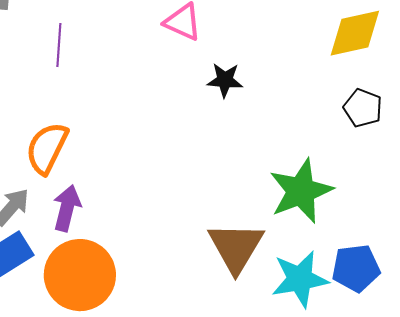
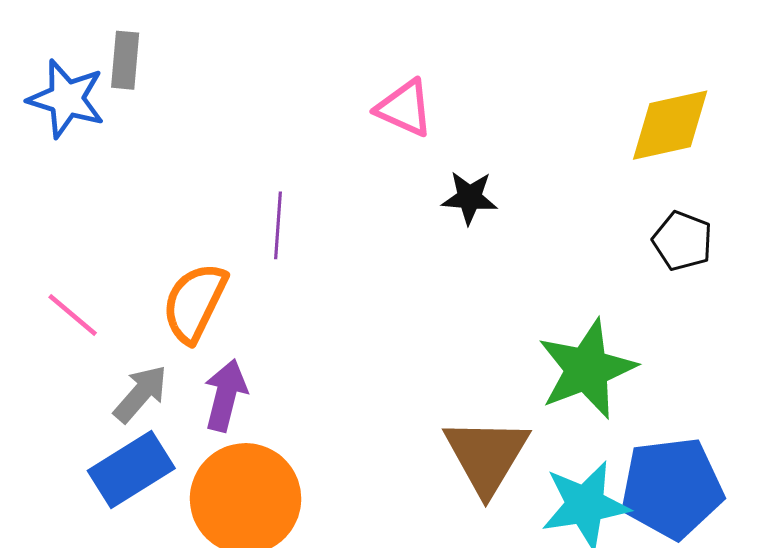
purple line: (59, 45) -> (278, 225), moved
blue pentagon: (356, 268) -> (672, 488), size x1.4

